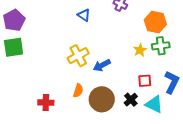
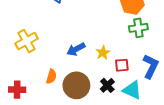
yellow star: (140, 50) -> (103, 53), moved
yellow cross: (78, 56) -> (26, 41), moved

